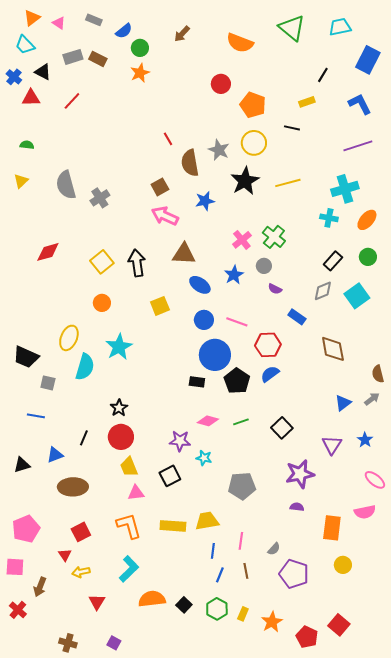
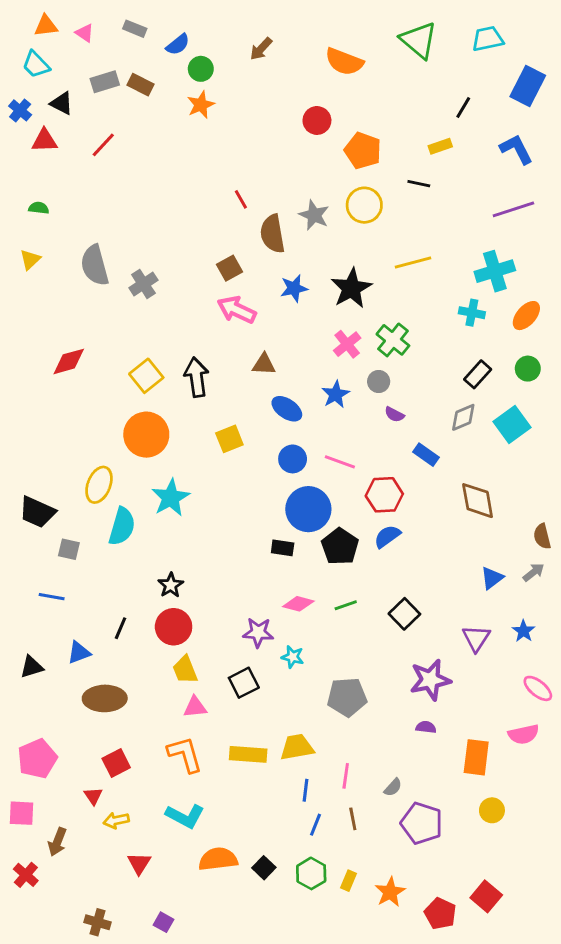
orange triangle: (32, 18) -> (46, 26), turned 30
black star: (245, 181) -> (351, 288), moved
brown triangle: (184, 254) -> (264, 364), size x0.7
orange circle: (102, 303) -> (146, 435), size x1.8
cyan L-shape: (129, 569) -> (185, 816), turned 72

